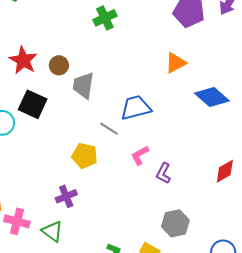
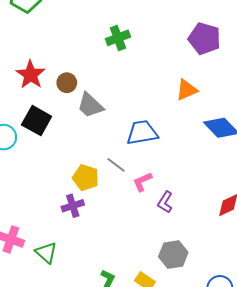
gray trapezoid: (83, 85) -> (90, 105), turned -60
gray line: (109, 129) -> (116, 165), moved
purple cross: (66, 196) -> (73, 206), moved

